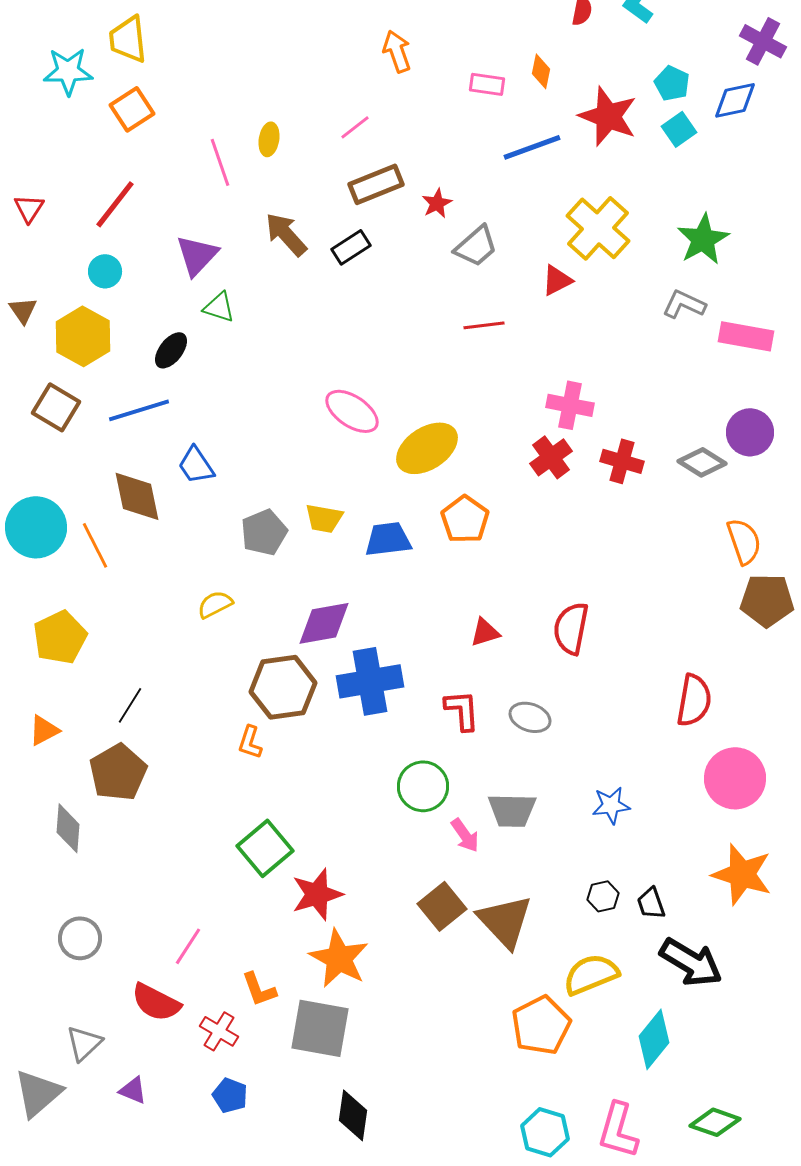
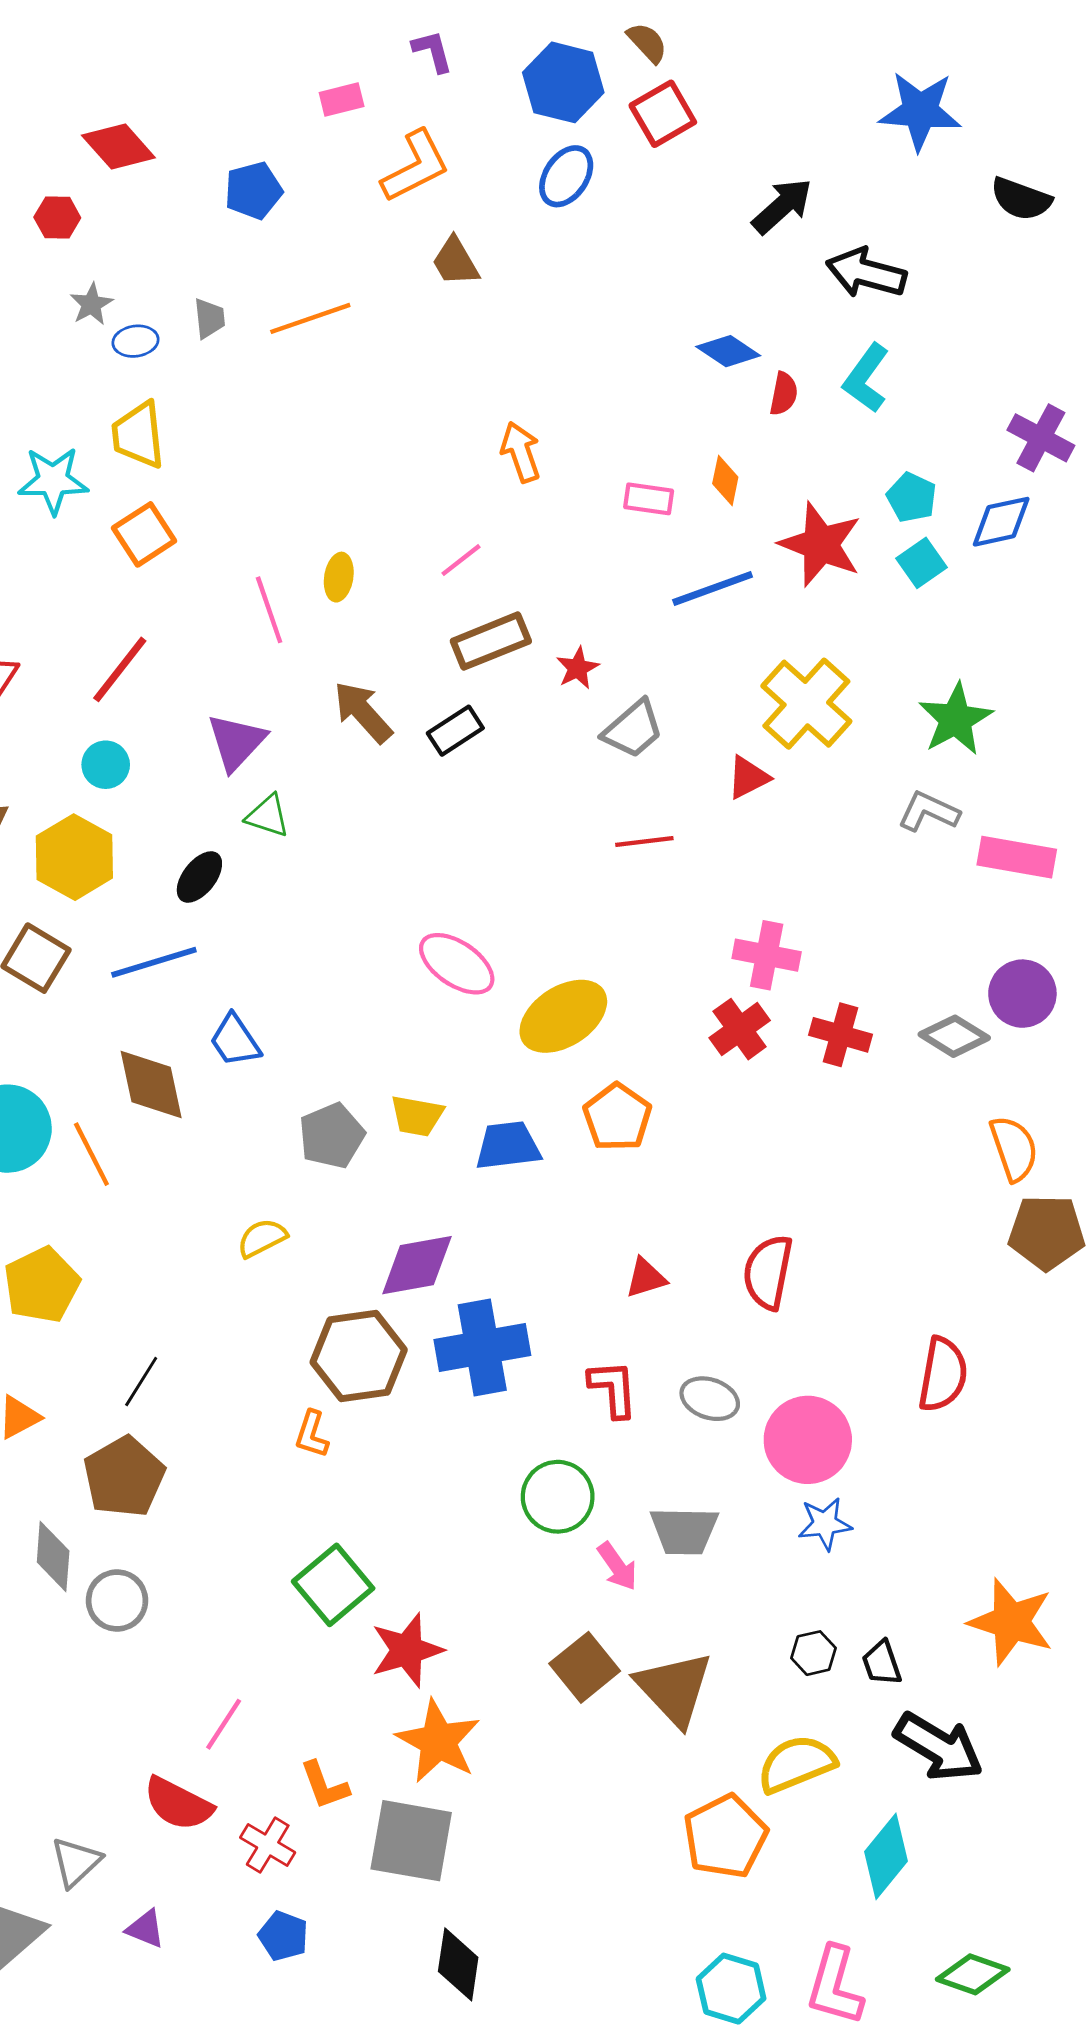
pink circle: (735, 778) -> (808, 1440), moved
gray circle: (80, 938) -> (117, 1601), moved

